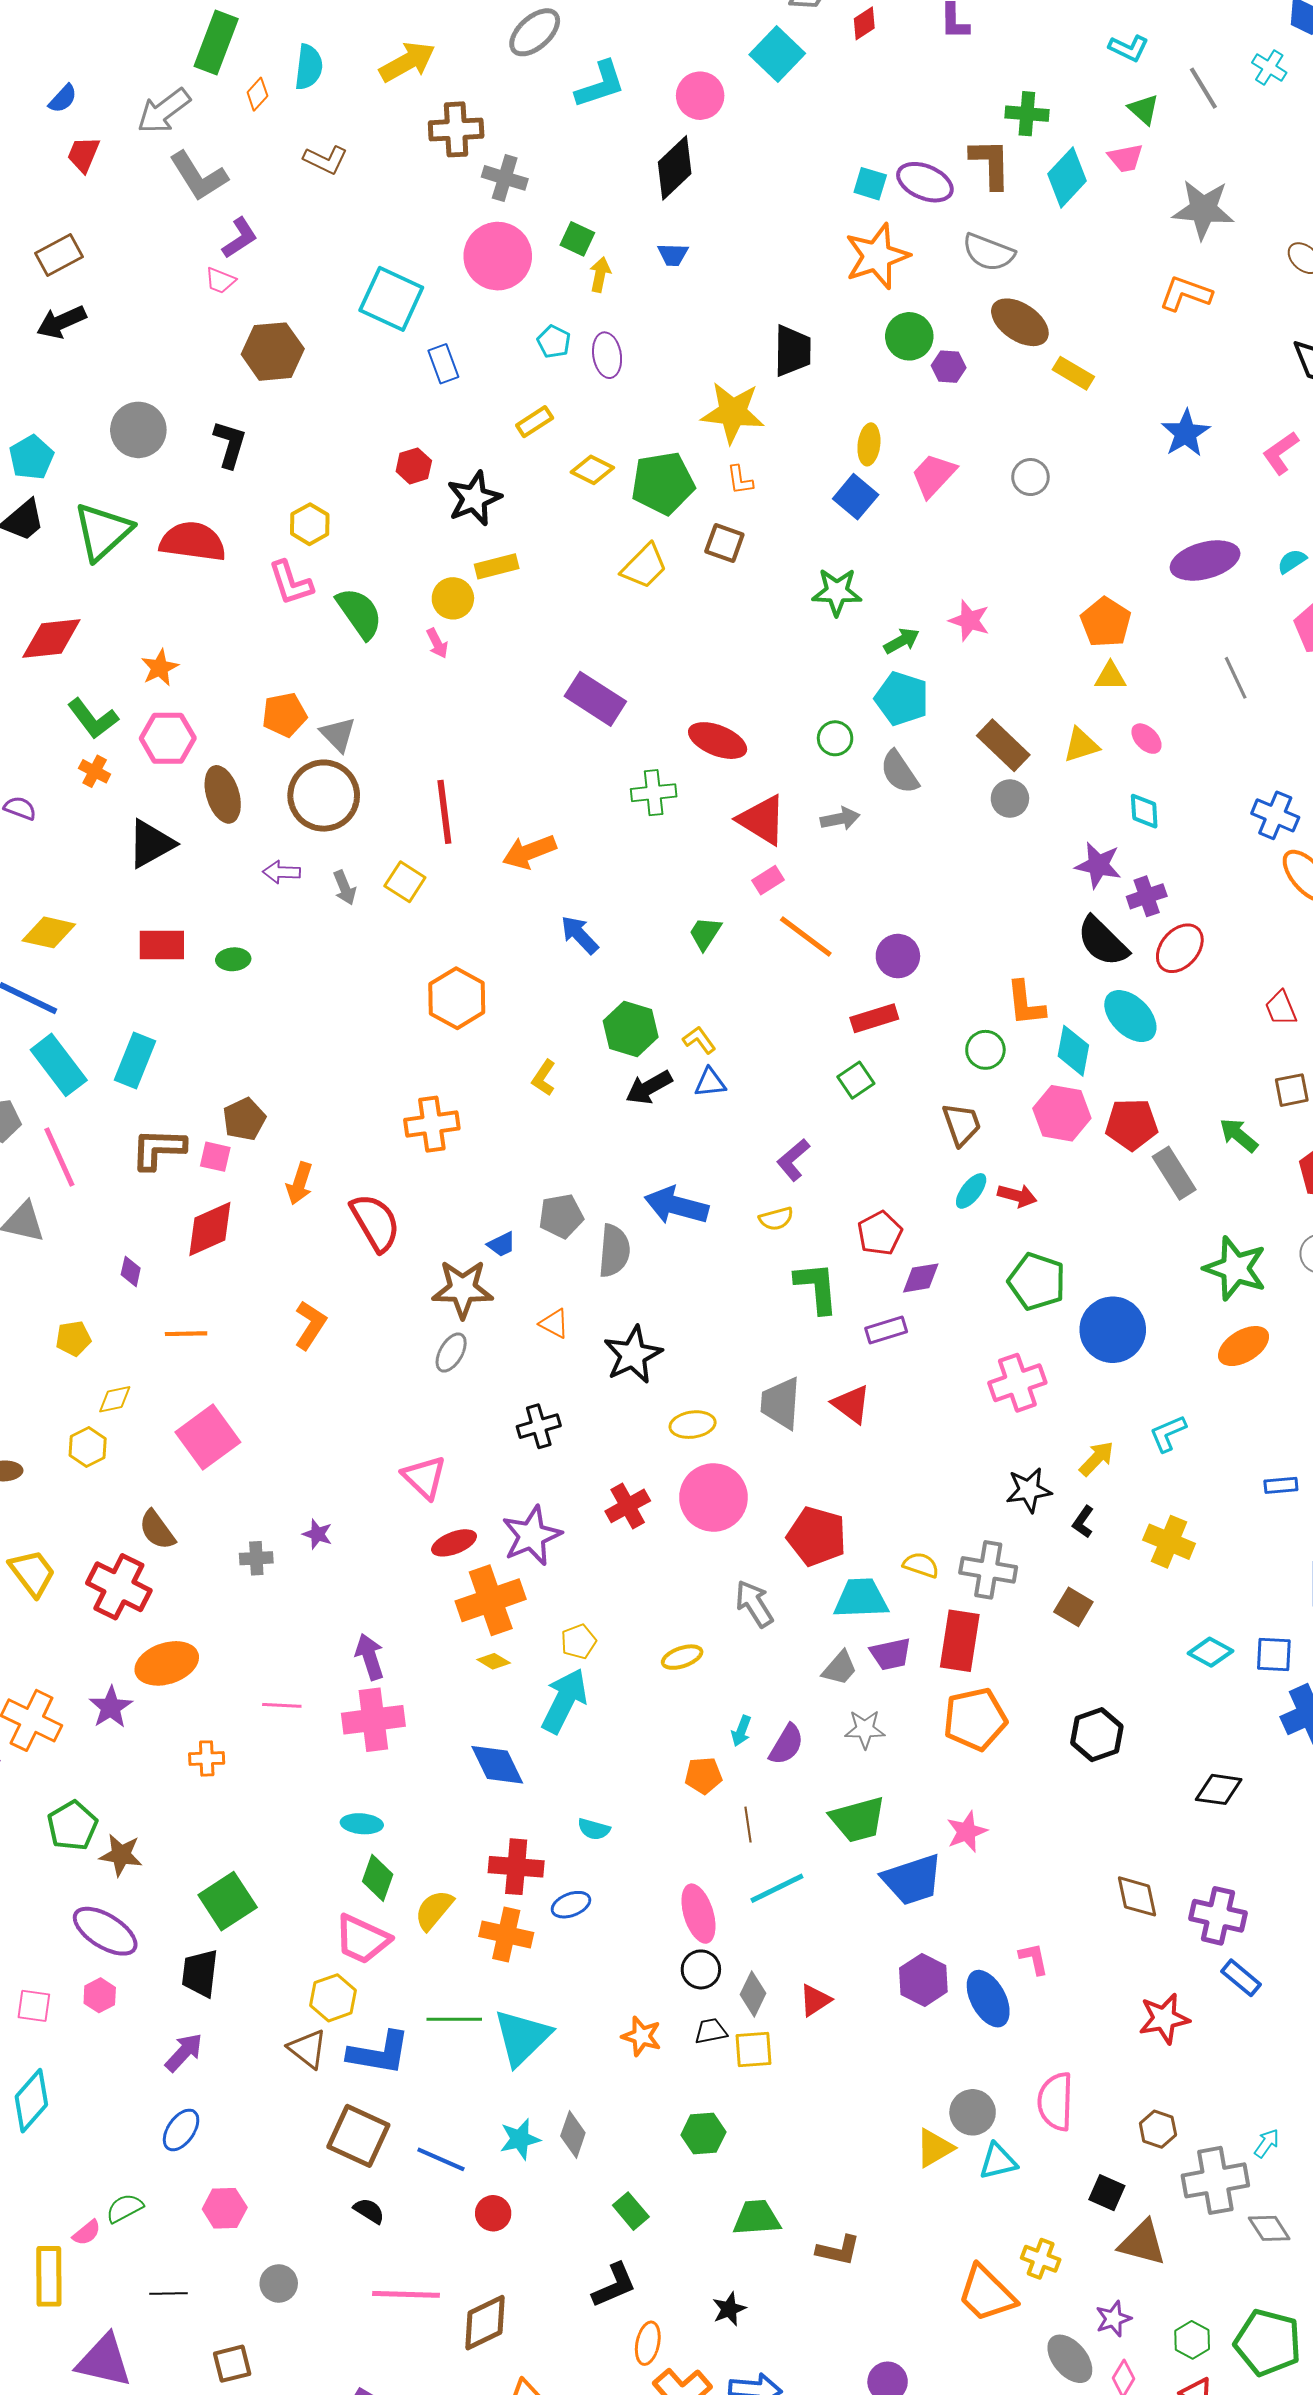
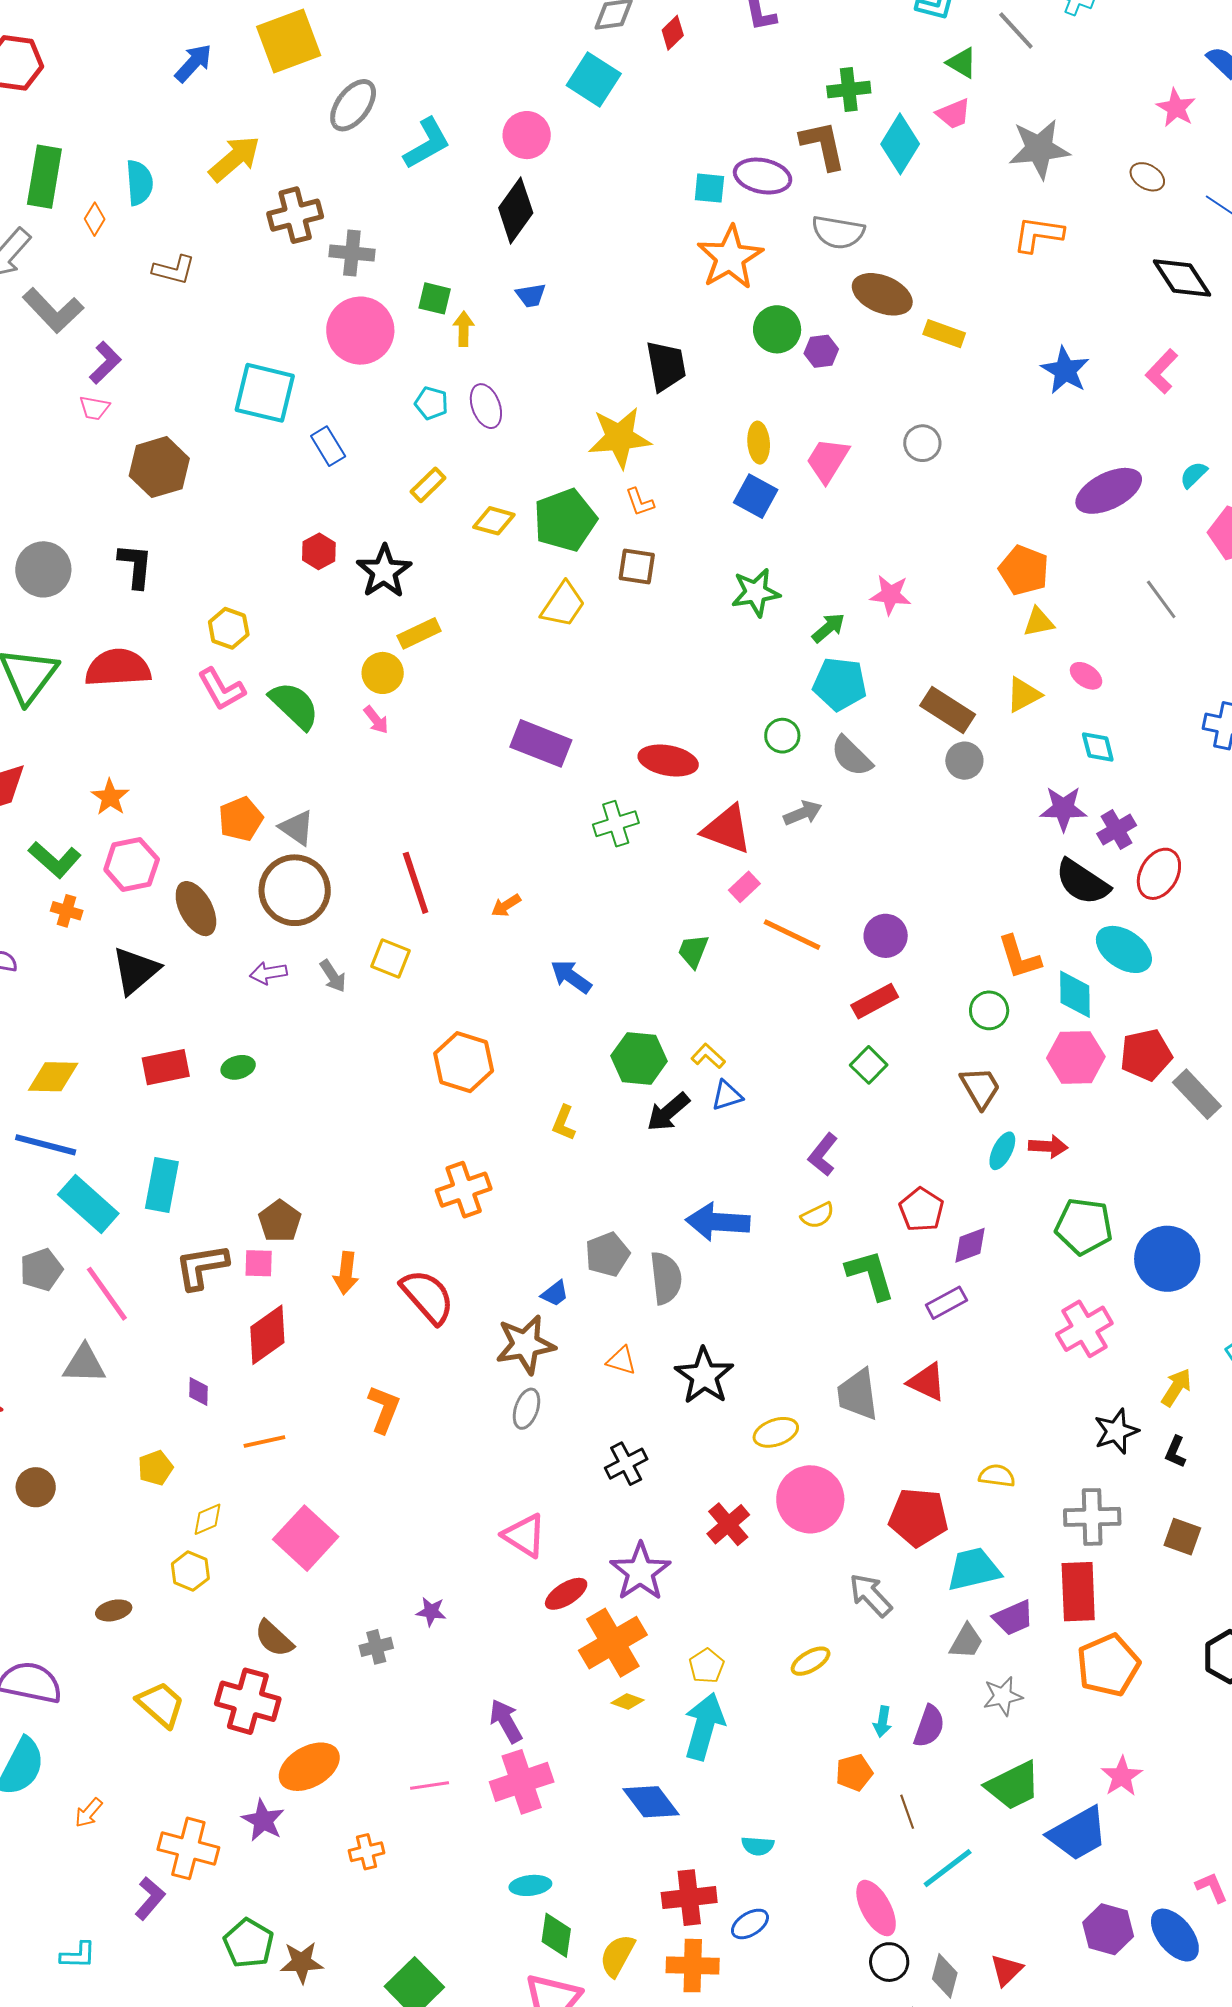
orange arrow: (529, 852) -> (506, 905), size x0.6
yellow semicircle: (921, 1565) -> (997, 1476), moved

